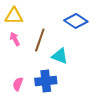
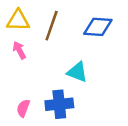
blue diamond: (76, 21) -> (98, 27), turned -30
brown line: (40, 40) -> (52, 26), moved

